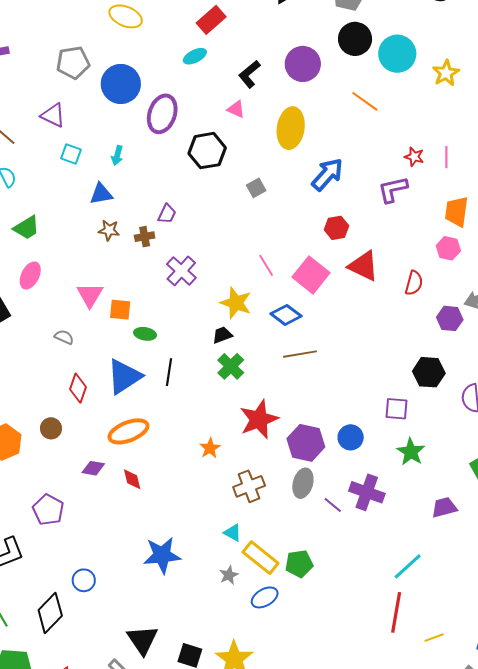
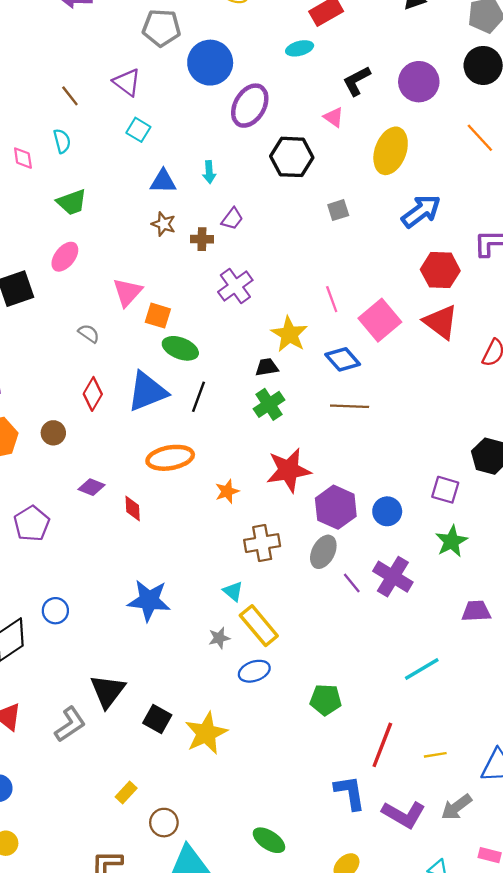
cyan arrow: (117, 155) -> (209, 172), moved, turned -30
red hexagon: (336, 228) -> (440, 270), moved, size x1.4
green ellipse: (145, 334) -> (180, 348), size x1.4
orange ellipse: (128, 431) -> (170, 458), moved
green pentagon: (299, 564) -> (326, 700), moved
red line: (396, 612) -> (382, 745), moved

